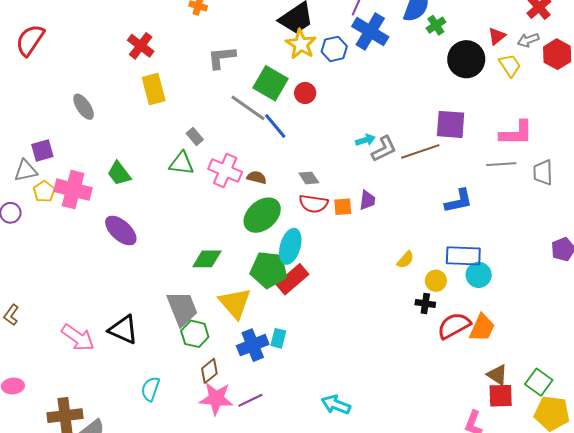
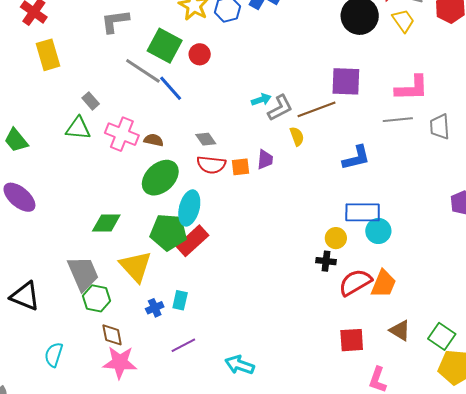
yellow semicircle: (405, 260) -> (297, 136), moved, turned -60
blue cross: (253, 345) -> (155, 308), size x0.6
brown diamond: (209, 371) -> (112, 335), turned -60
red square: (501, 396) -> (352, 340), moved
purple line: (250, 400) -> (183, 345), moved

